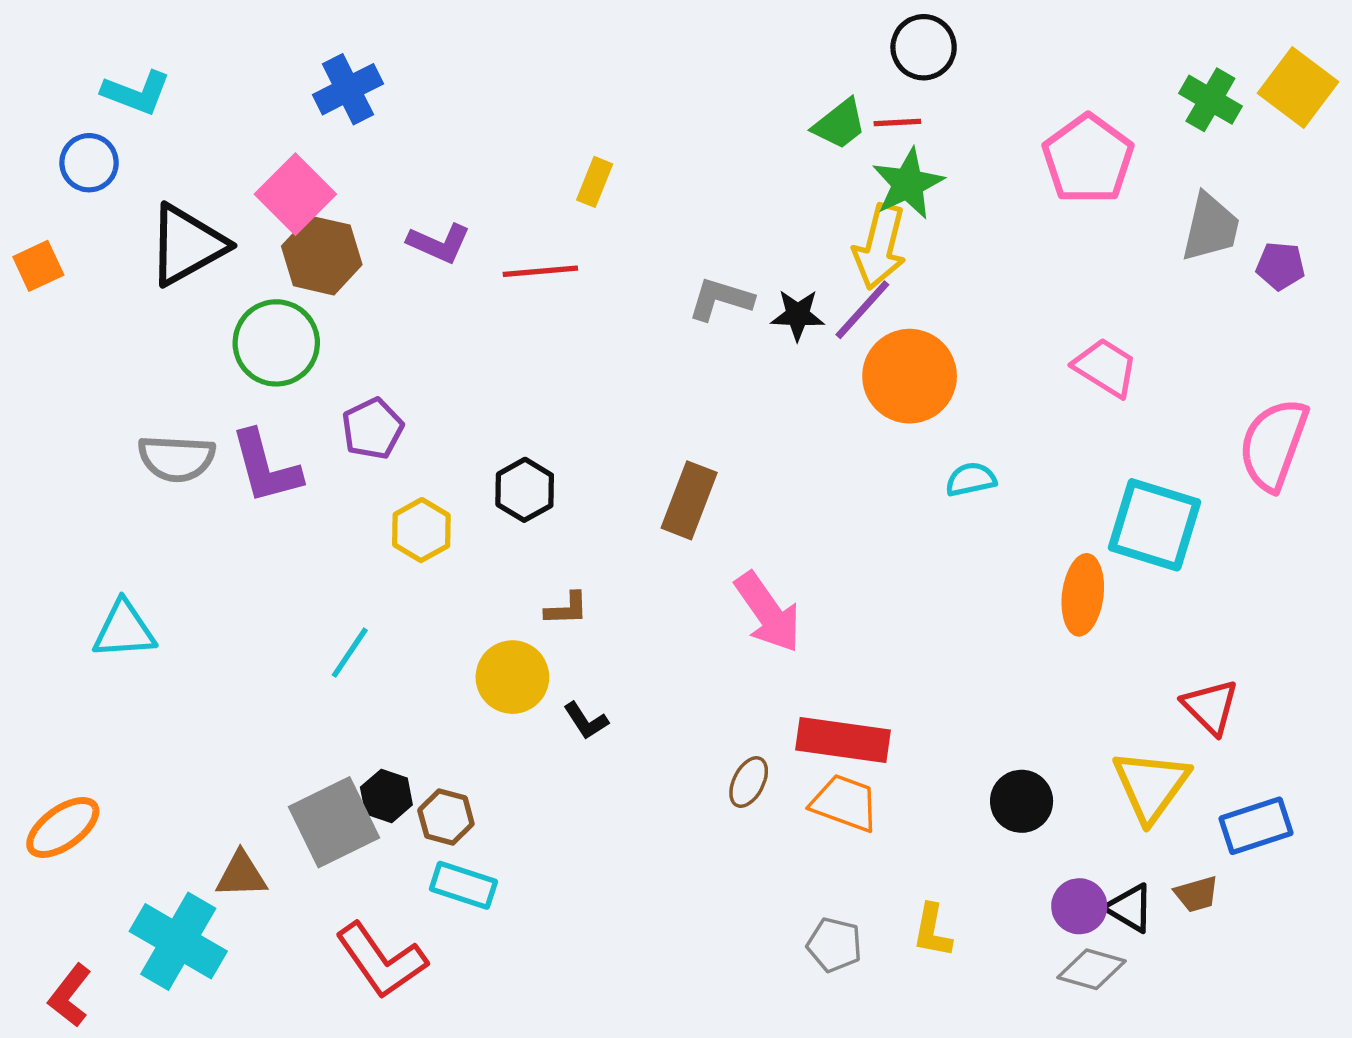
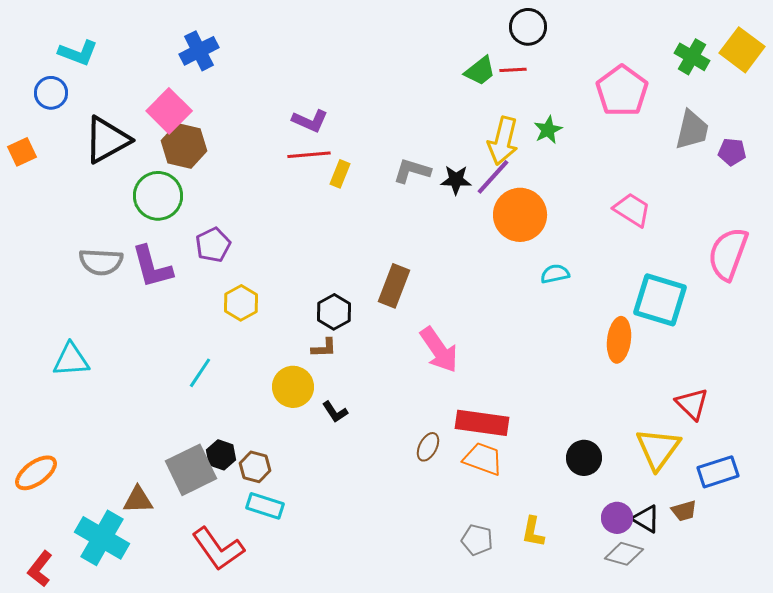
yellow rectangle: (595, 182) -> (340, 174), moved
green star: (908, 184) -> (548, 130), moved, size x0.7
purple L-shape: (439, 243) -> (310, 121), moved
black hexagon: (525, 490) -> (334, 312), moved

